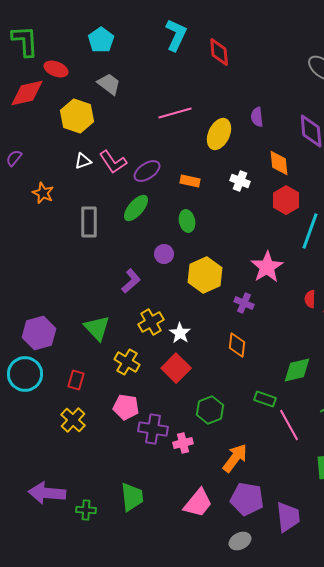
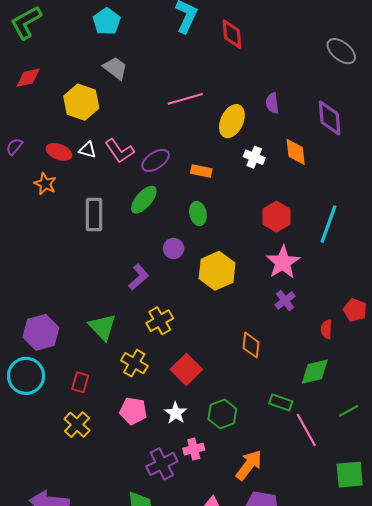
green L-shape: (25, 41) -> (26, 22), turned -116
red ellipse: (56, 69) -> (59, 152), moved
red diamond: (27, 93) -> (28, 78), size x0.7
white triangle: (83, 161) -> (88, 150), turned 36
white cross: (240, 181) -> (254, 157), moved
red hexagon: (286, 200) -> (276, 217), moved
red semicircle: (310, 299) -> (326, 329), moved
purple cross: (244, 303) -> (285, 301), moved, turned 30
white star: (180, 333) -> (176, 413), moved
purple cross: (153, 429) -> (162, 464), moved, turned -36

